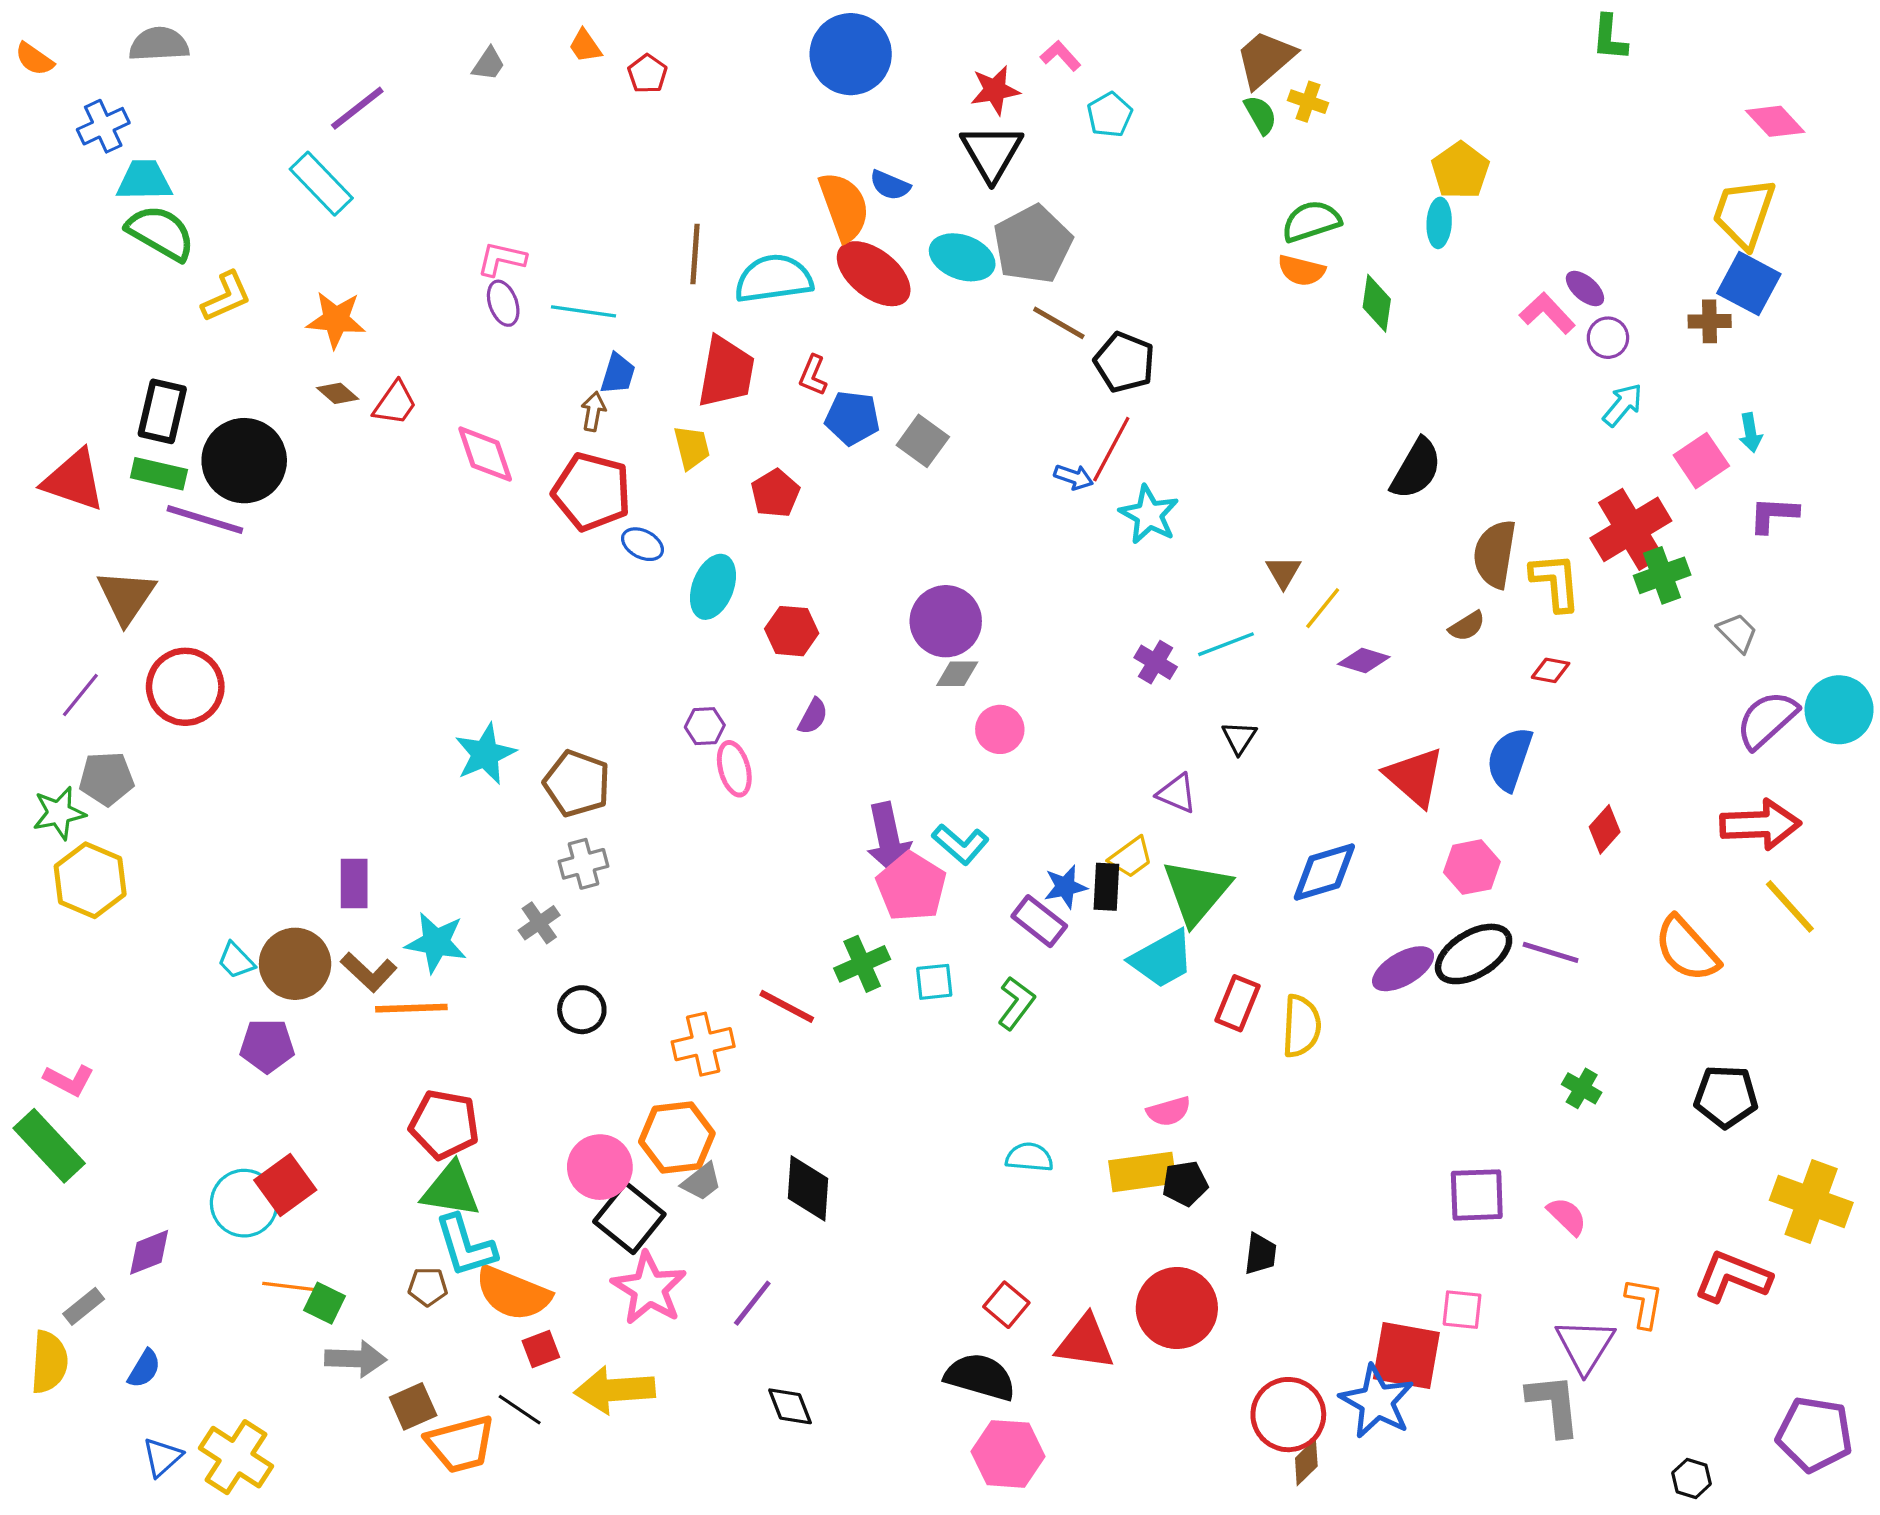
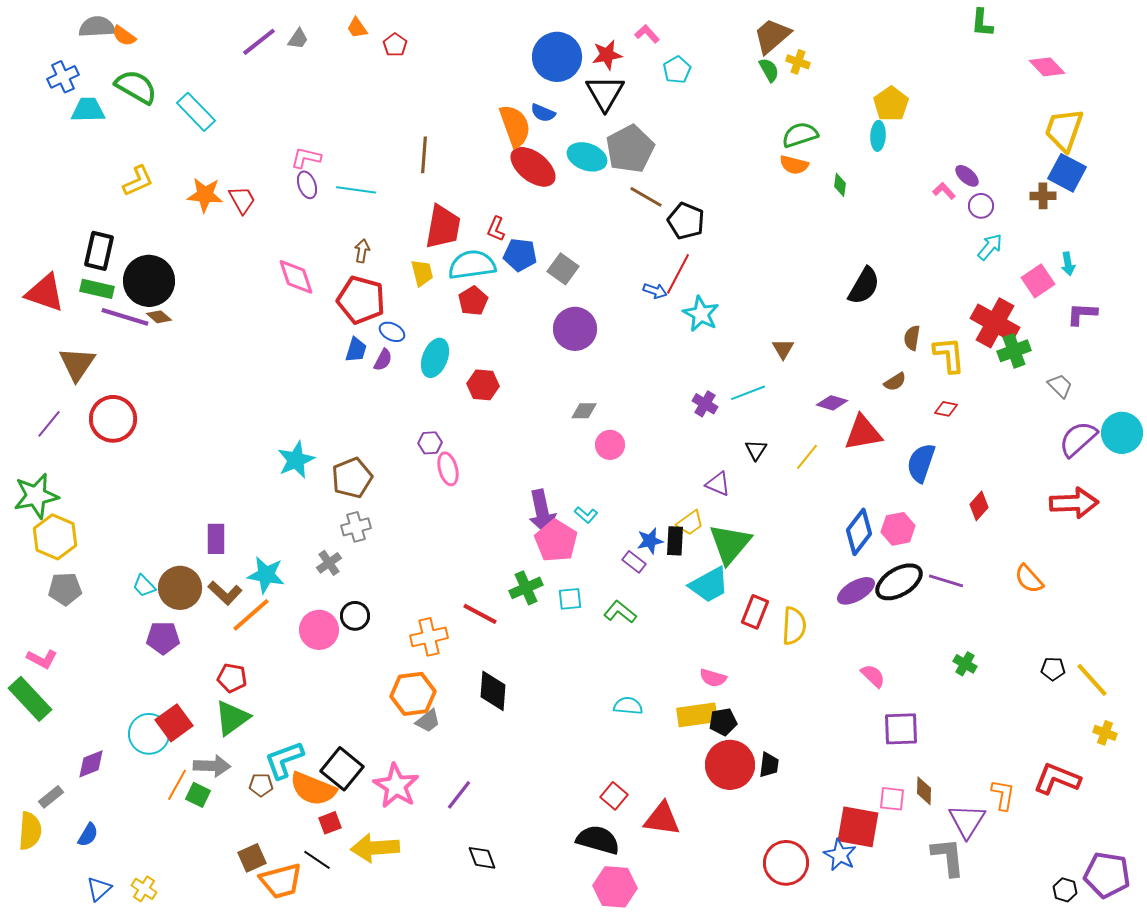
blue circle: (851, 54) -> (557, 57), moved
orange semicircle: (34, 59) -> (124, 36), moved
purple line: (357, 108) -> (259, 42), moved
pink diamond: (1775, 121) -> (1047, 67), moved
green semicircle: (161, 233) -> (136, 87), moved
cyan semicircle: (774, 279) -> (472, 265), moved
green diamond: (1377, 303) -> (840, 185), size x0.7
pink L-shape: (1547, 313) -> (944, 191), size x0.7
blue trapezoid: (618, 374) -> (356, 350), moved
brown diamond: (338, 393) -> (159, 317), moved
red trapezoid: (395, 403) -> (242, 200), moved, turned -64
red cross: (1631, 529) -> (995, 323), turned -30
brown semicircle: (1495, 554) -> (912, 338), size x0.6
yellow line: (1323, 608) -> (807, 457), moved
purple circle: (946, 621) -> (575, 329), moved
purple semicircle: (813, 716) -> (383, 360), moved
red triangle: (1415, 777) -> (863, 433), moved, turned -51
gray pentagon: (107, 779) -> (65, 589), moved
brown pentagon: (577, 783) -> (352, 478), turned 30
green star: (59, 813) -> (36, 496), size x1.4
cyan L-shape: (960, 844) -> (586, 515), size x0.7
blue diamond: (1324, 872) -> (859, 532), moved, turned -36
yellow line: (1790, 906) -> (1092, 680), moved
purple rectangle: (1039, 921) -> (634, 562), size x0.7
orange semicircle: (1687, 949) -> (1029, 579), size x0.7
green L-shape: (1016, 1003) -> (620, 612), turned -88
orange line: (411, 1008) -> (251, 615), turned -39
black pentagon: (1726, 1097) -> (1053, 669), size x0.6
pink semicircle: (1169, 1111) -> (713, 678), turned 32
red pentagon: (444, 1124) -> (232, 678), moved, size x0.7
pink circle: (600, 1167) -> (319, 630), moved
black diamond: (808, 1188) -> (493, 691), moved
green triangle: (451, 1190) -> (232, 718), moved, turned -45
yellow cross: (1811, 1201) -> (1105, 733), size x0.5
pink semicircle: (1567, 1216) -> (873, 676), moved
black square: (629, 1218) -> (342, 769), moved
cyan L-shape: (465, 1246) -> (284, 760), turned 87
orange line: (290, 1287) -> (177, 785), turned -68
red circle: (1177, 1308) -> (730, 765), moved
gray arrow: (356, 1359) -> (212, 766), moved
blue star: (1377, 1401) -> (840, 855), size x0.7
yellow cross: (236, 1457) -> (144, 889), size x0.6
brown diamond: (1306, 1462) -> (924, 791), moved, turned -44
black hexagon: (1692, 1478) -> (1065, 890), moved

